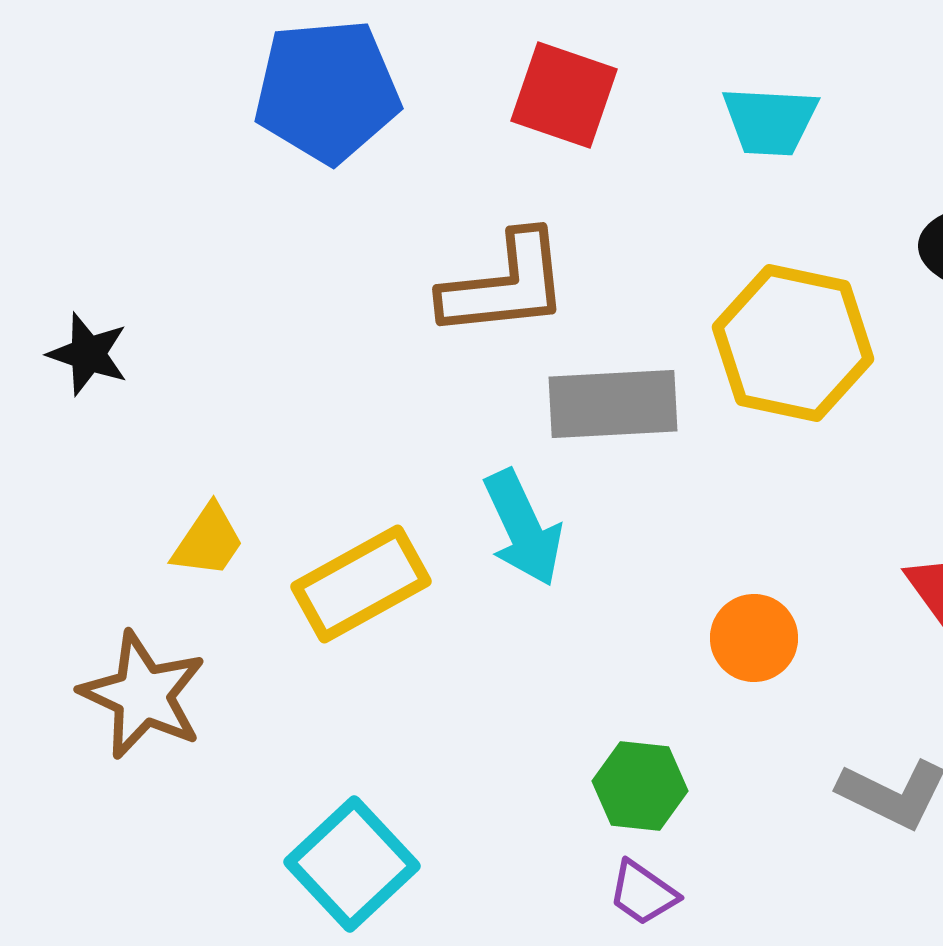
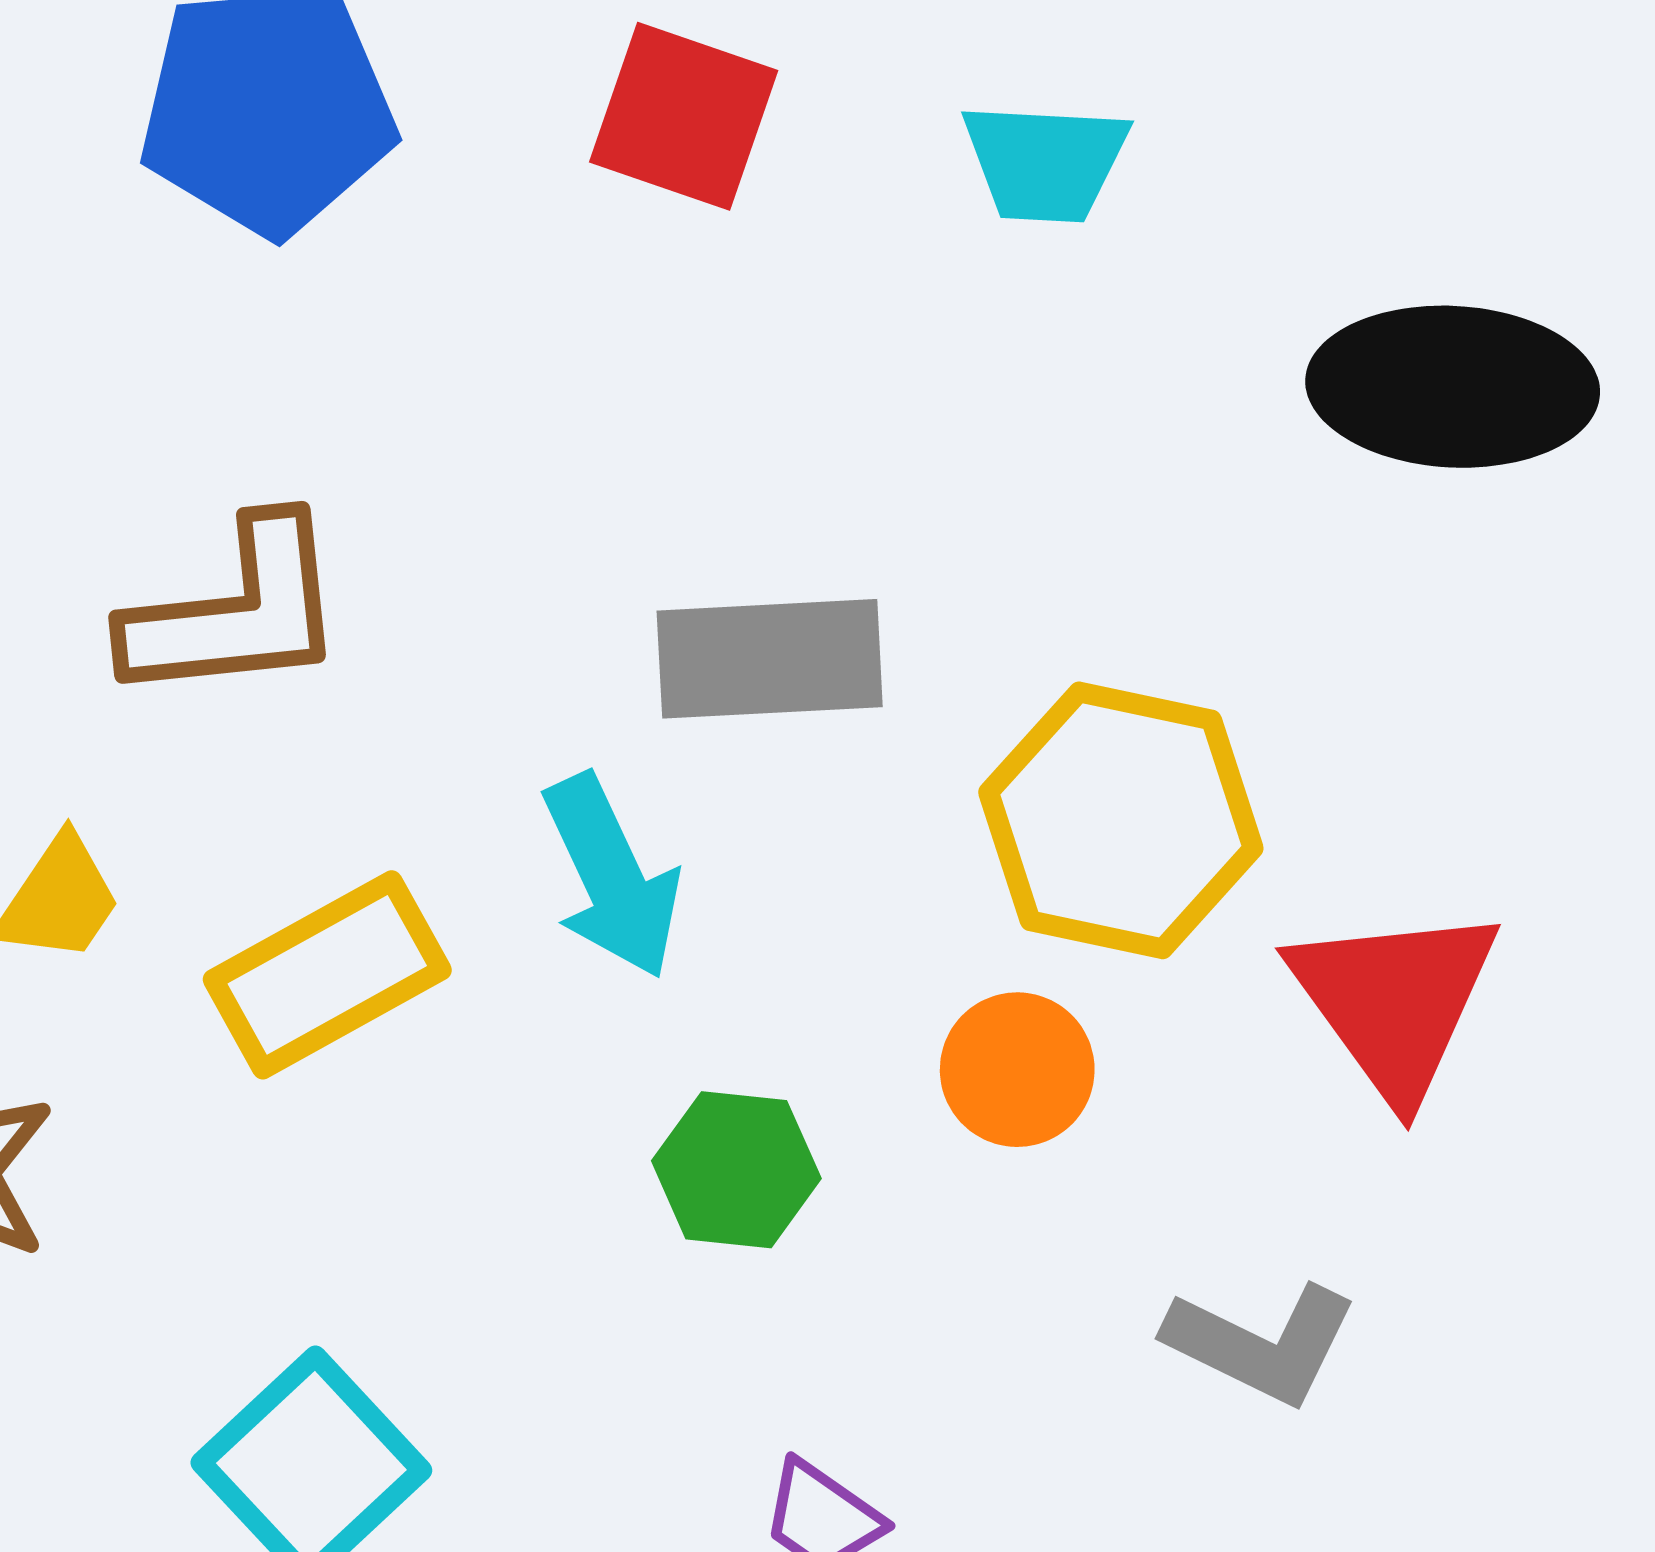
brown L-shape: (505, 285) -> (236, 611), moved
yellow hexagon: (793, 343) -> (1121, 820), moved
green hexagon: (640, 786) -> (736, 1170), moved

